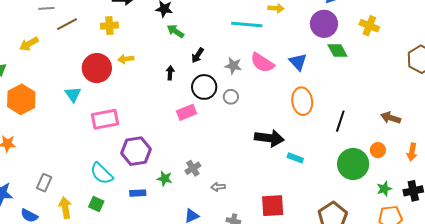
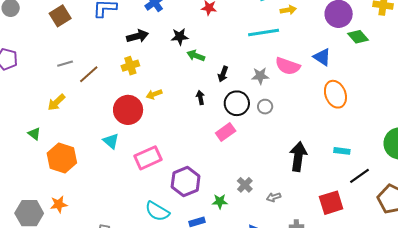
black line: (340, 121) -> (359, 176), moved, turned 50
black arrow: (269, 138) -> (298, 157), moved, turned -76

